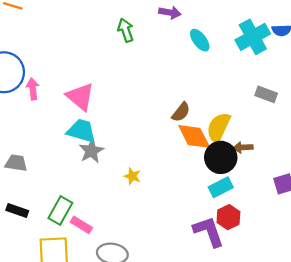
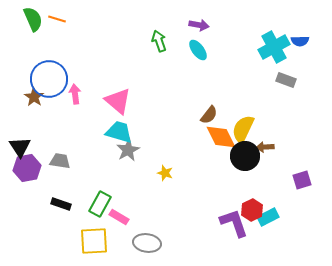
cyan ellipse: (200, 40) -> (198, 50), moved
gray rectangle: (266, 94) -> (286, 80), moved
cyan rectangle: (221, 187) -> (268, 217), moved

